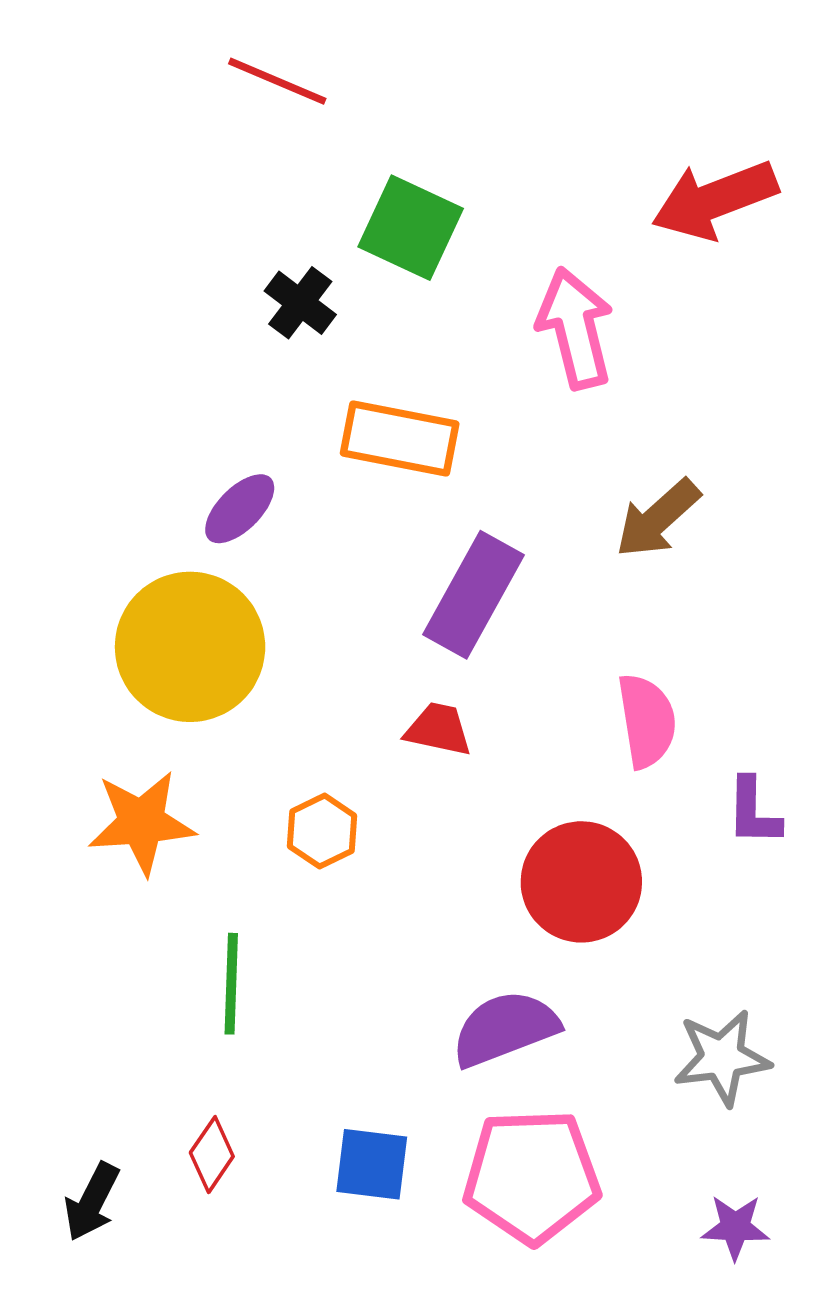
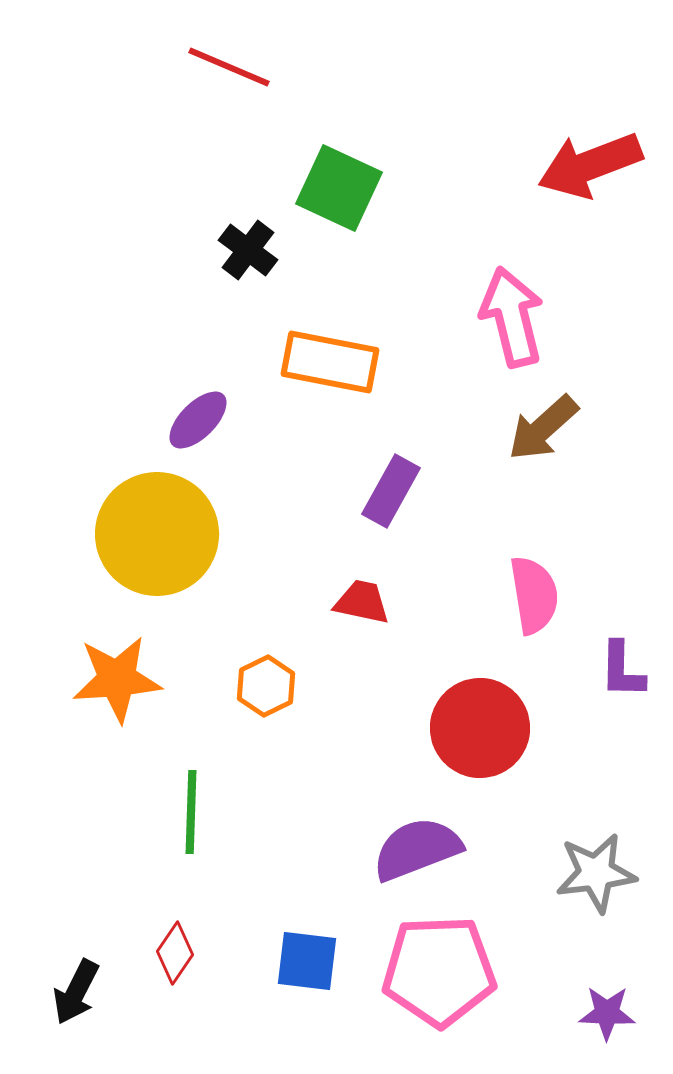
pink arrow: (575, 328) -> (512, 317), moved
purple rectangle: (474, 595) -> (391, 491), size x0.7

